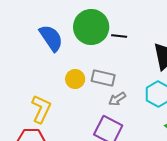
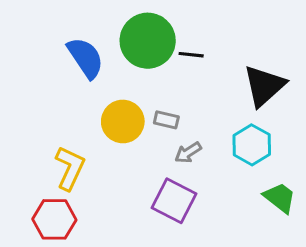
gray rectangle: (103, 78) -> (166, 120), size x0.7
yellow circle: (75, 79) -> (123, 121), size x1.4

